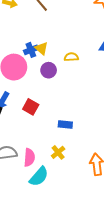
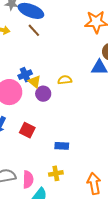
yellow triangle: (41, 48) -> (34, 82), moved
yellow cross: (58, 152) -> (56, 173), turned 32

